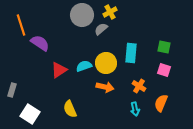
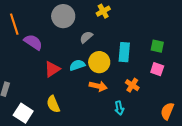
gray circle: (82, 15) -> (63, 16), moved
gray semicircle: (101, 29) -> (86, 37), moved
orange semicircle: (161, 103) -> (167, 111), moved
yellow semicircle: (70, 109) -> (53, 104), moved
cyan arrow: (135, 109) -> (119, 108), moved

